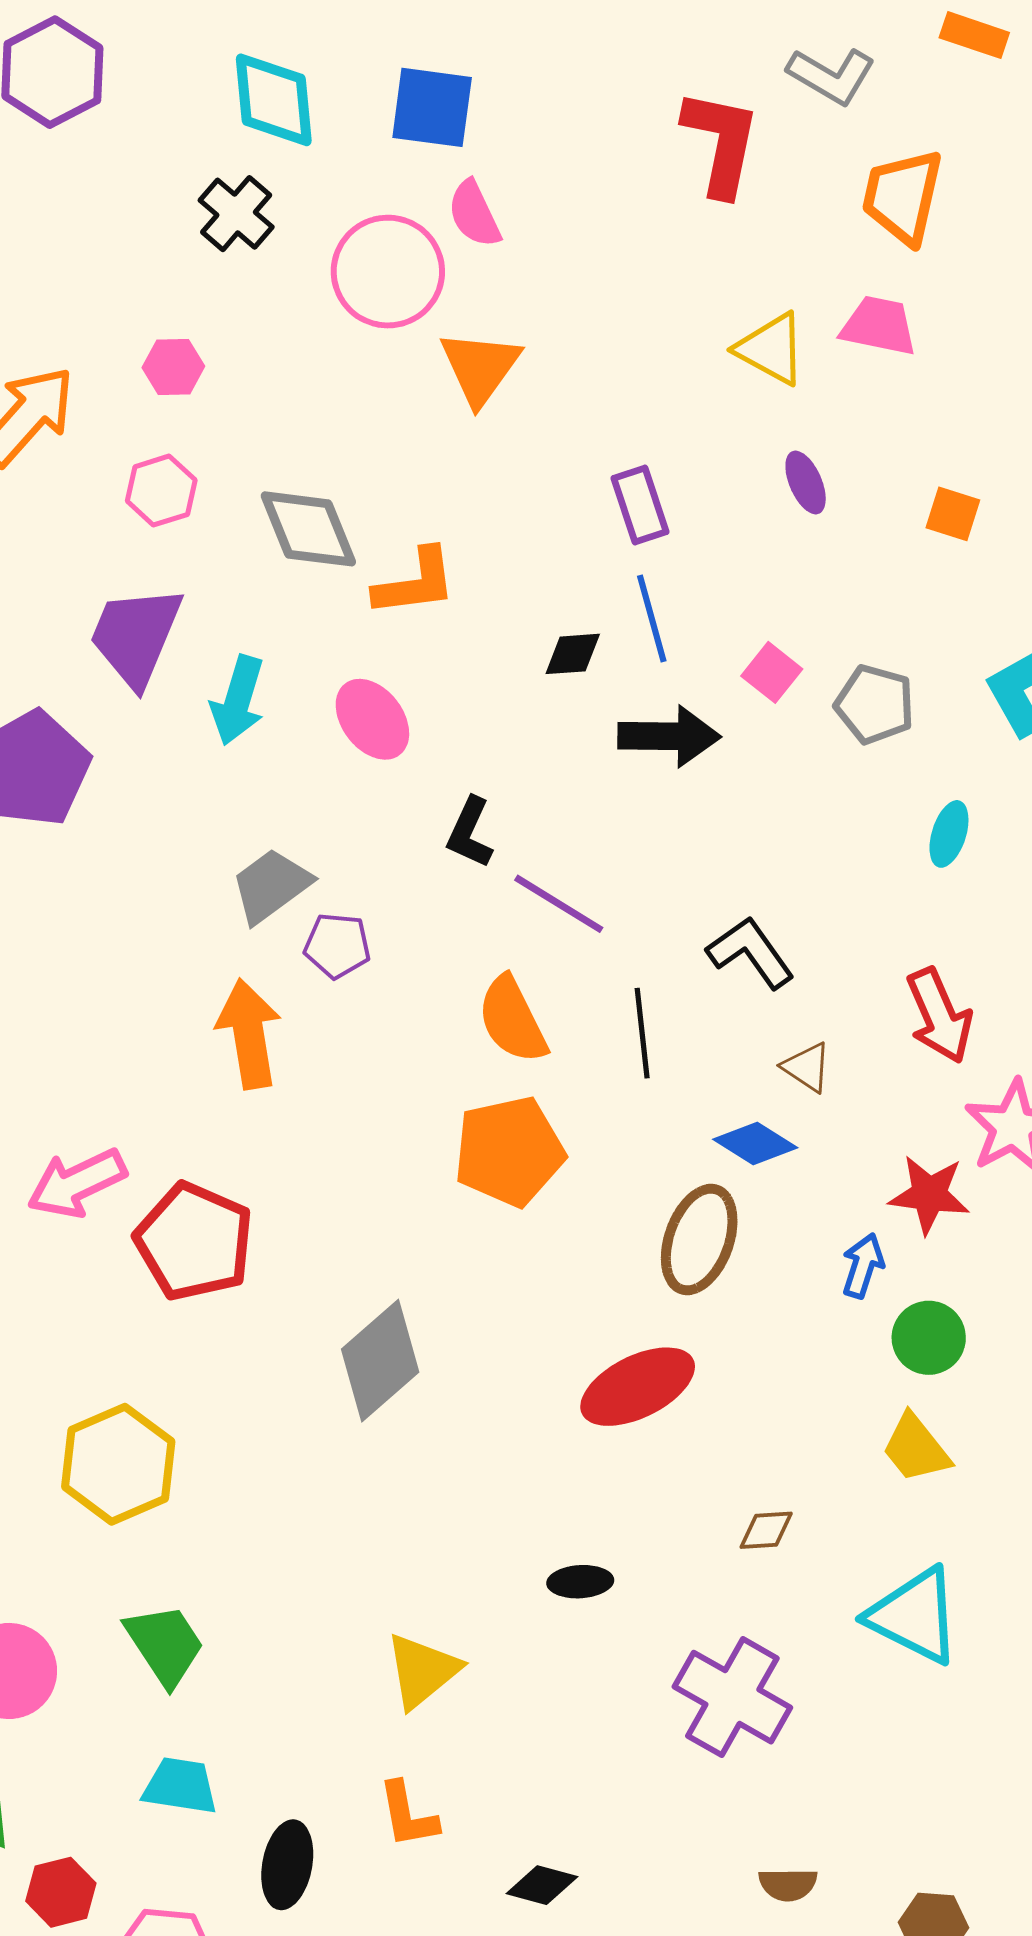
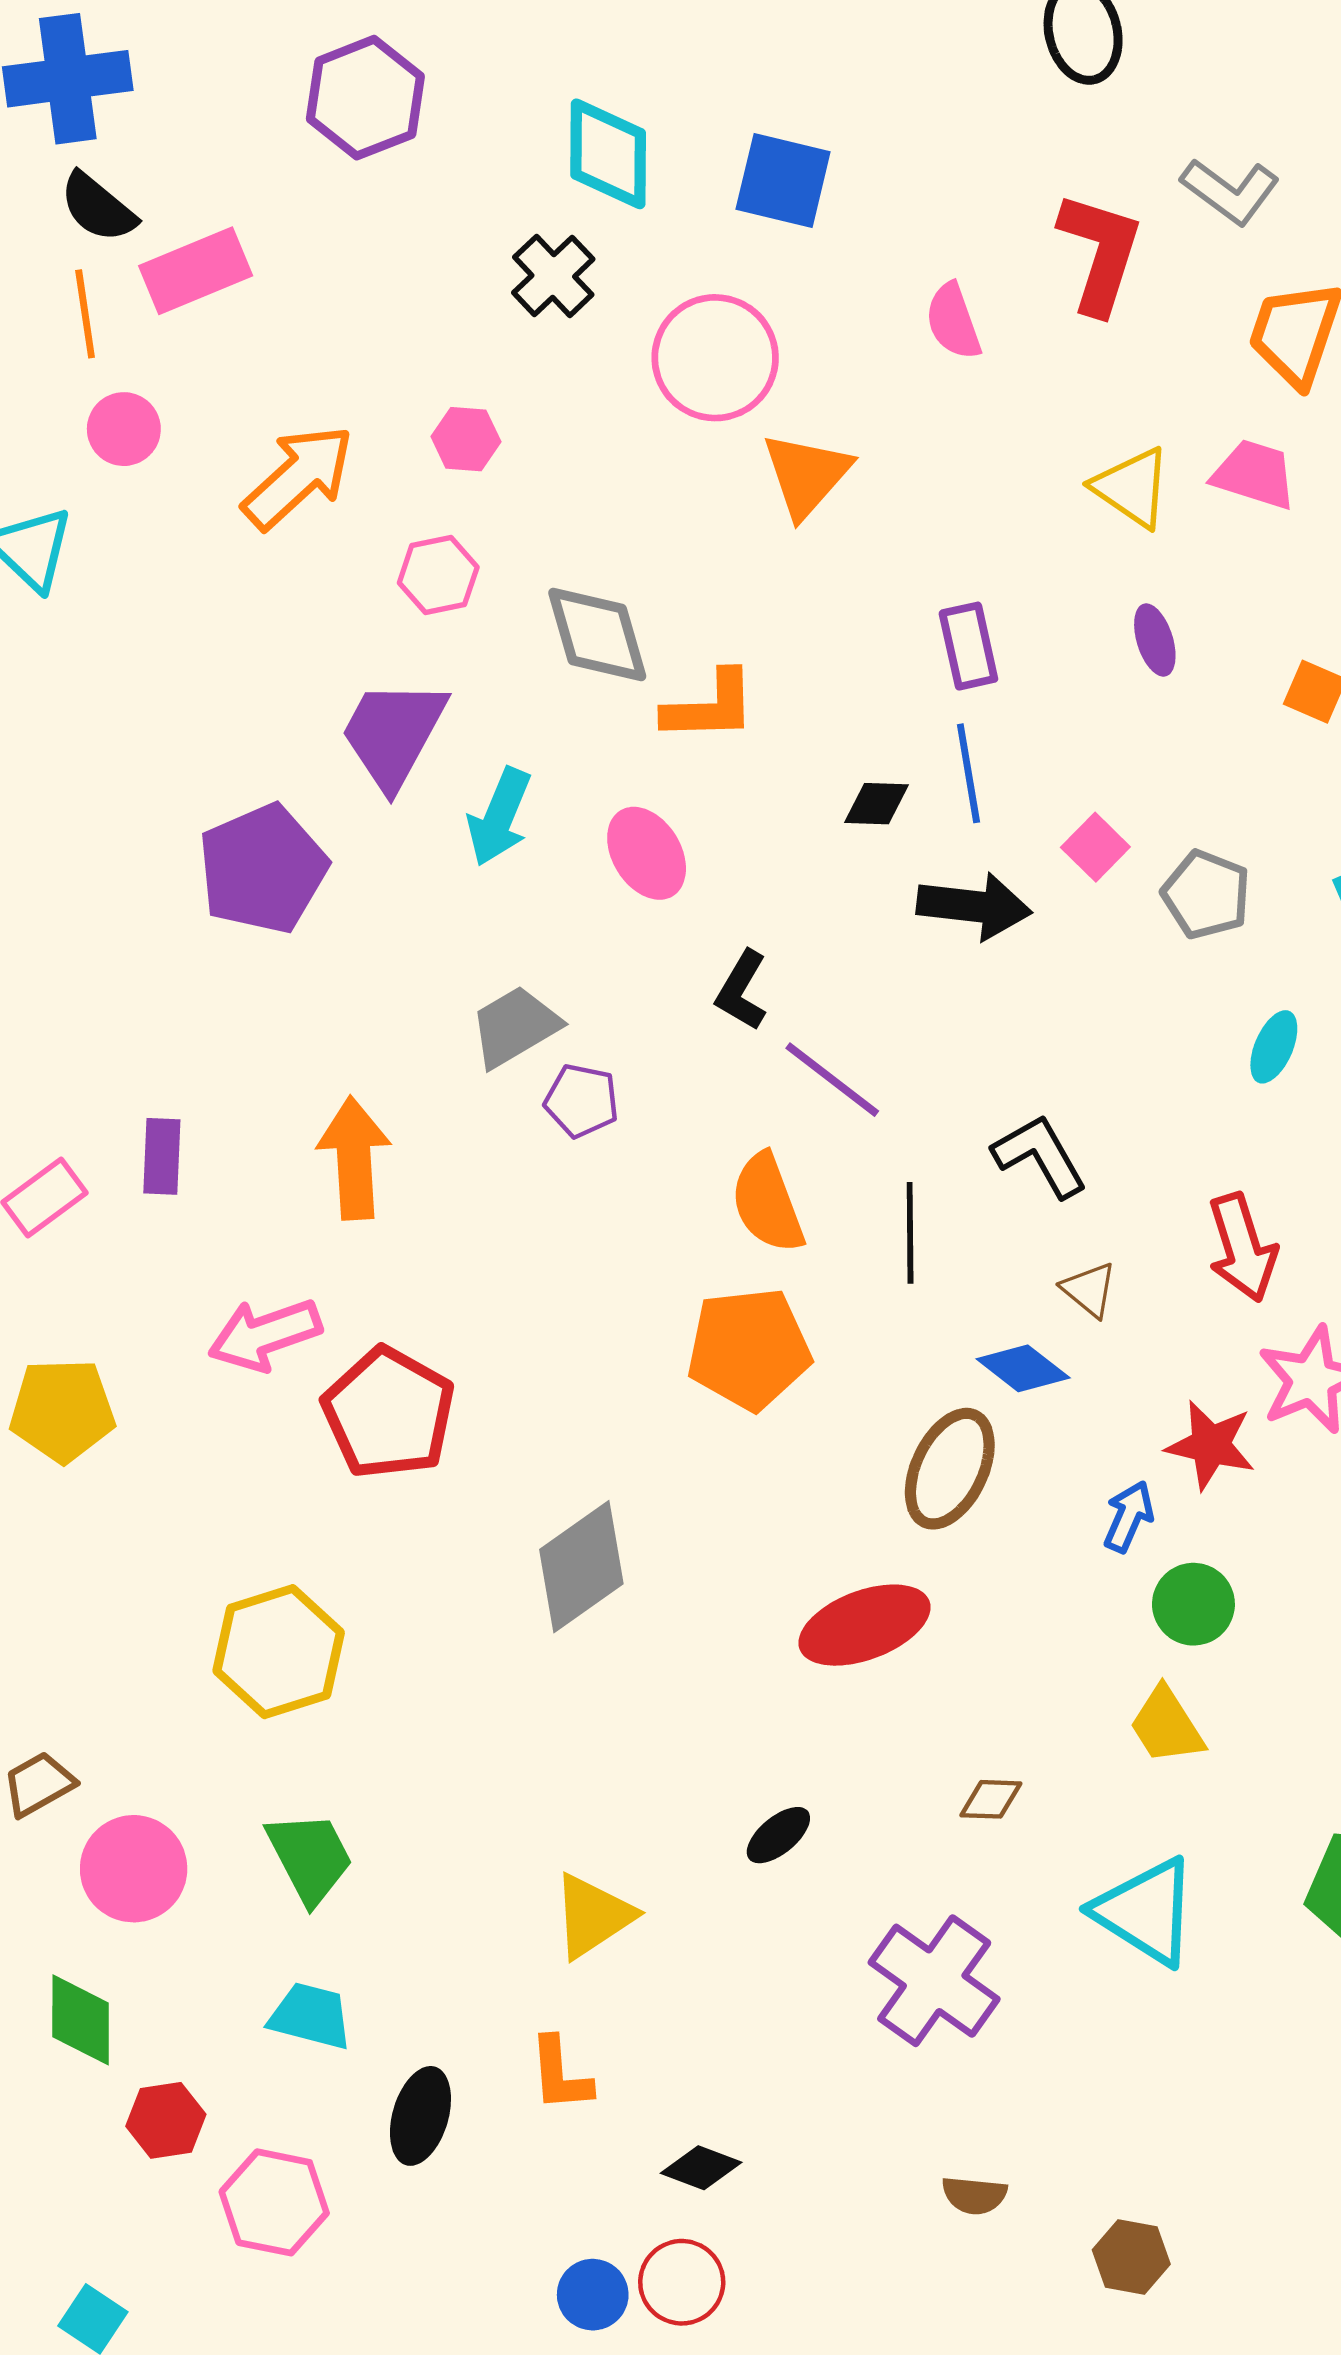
pink semicircle: (474, 214) -> (953, 321), moved
orange arrow: (249, 1034) -> (354, 1158), moved
black ellipse: (580, 1582) -> (778, 1835), turned -42

